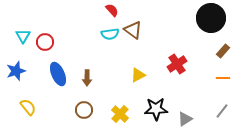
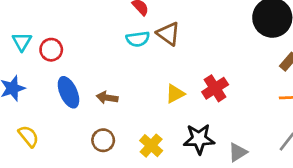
red cross: (177, 64) -> (215, 88), moved
brown arrow: (87, 78) -> (107, 98), turned 98

